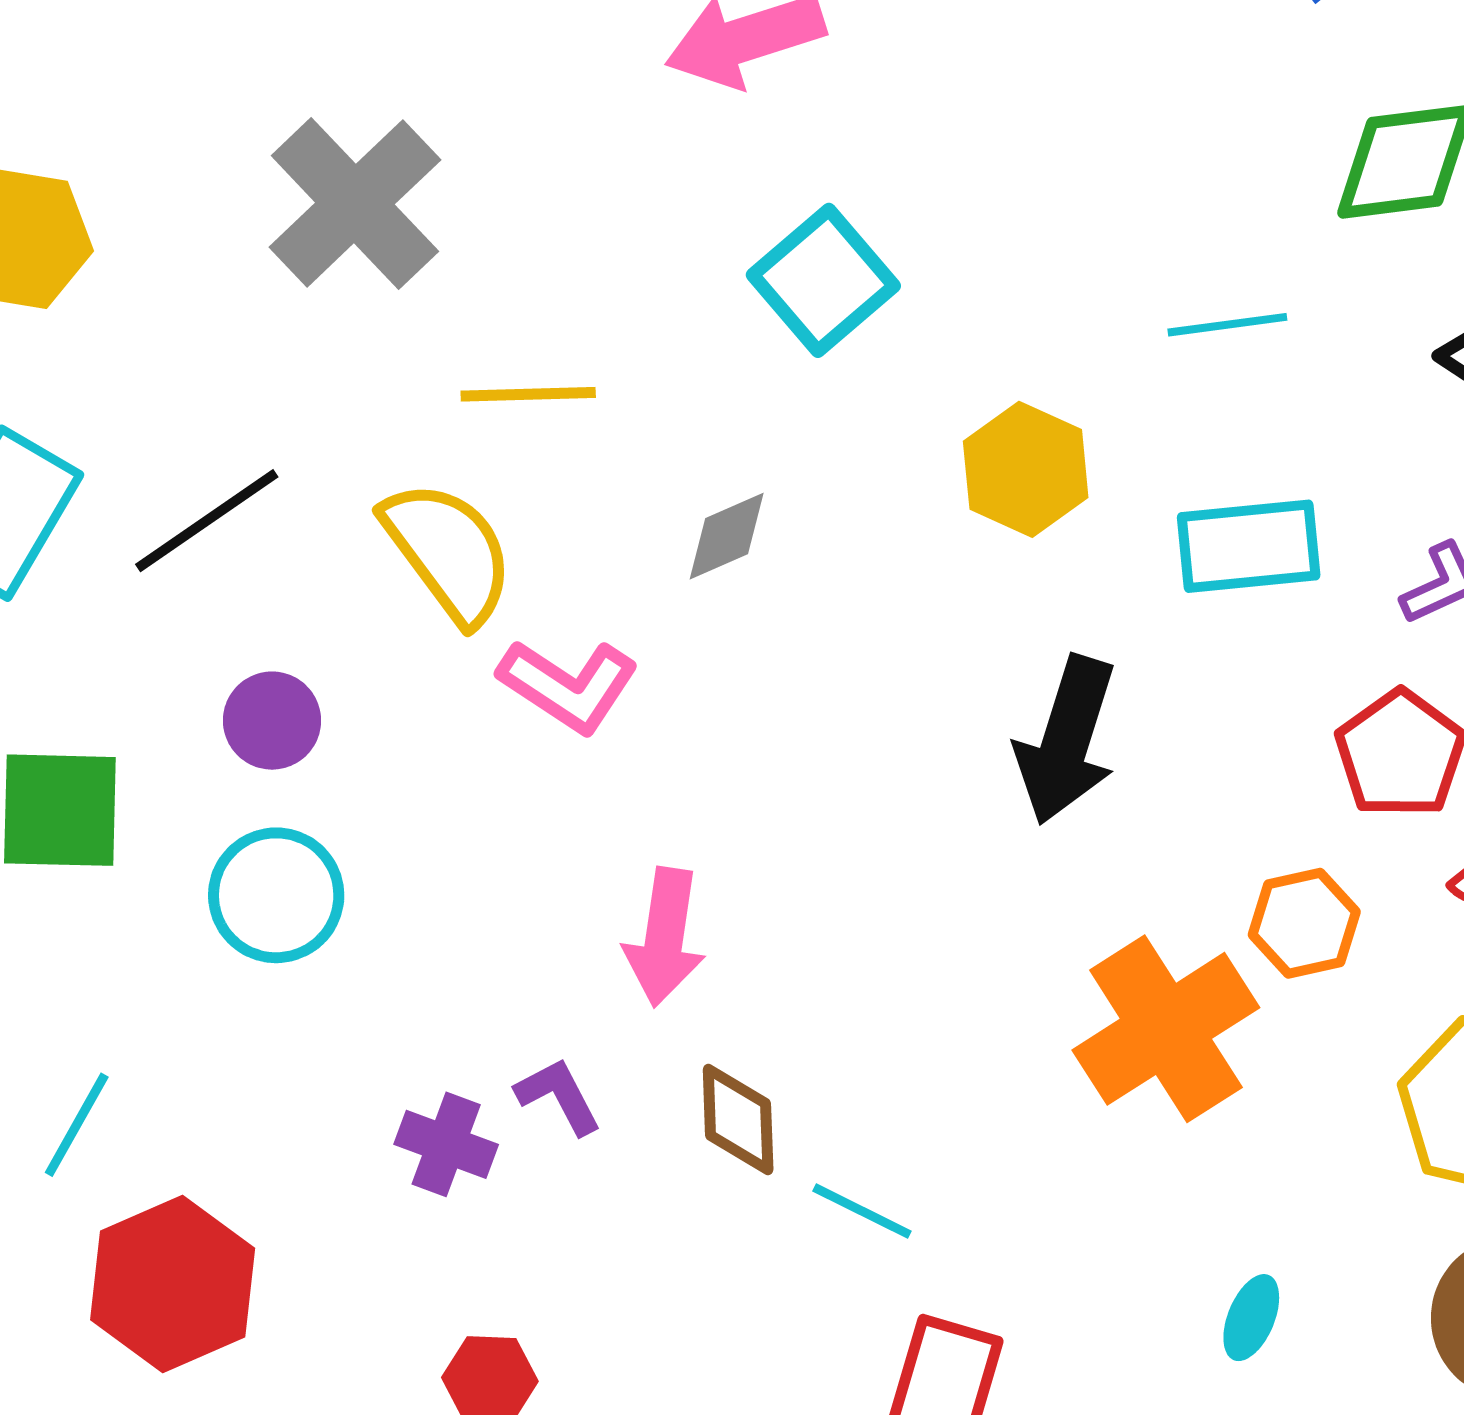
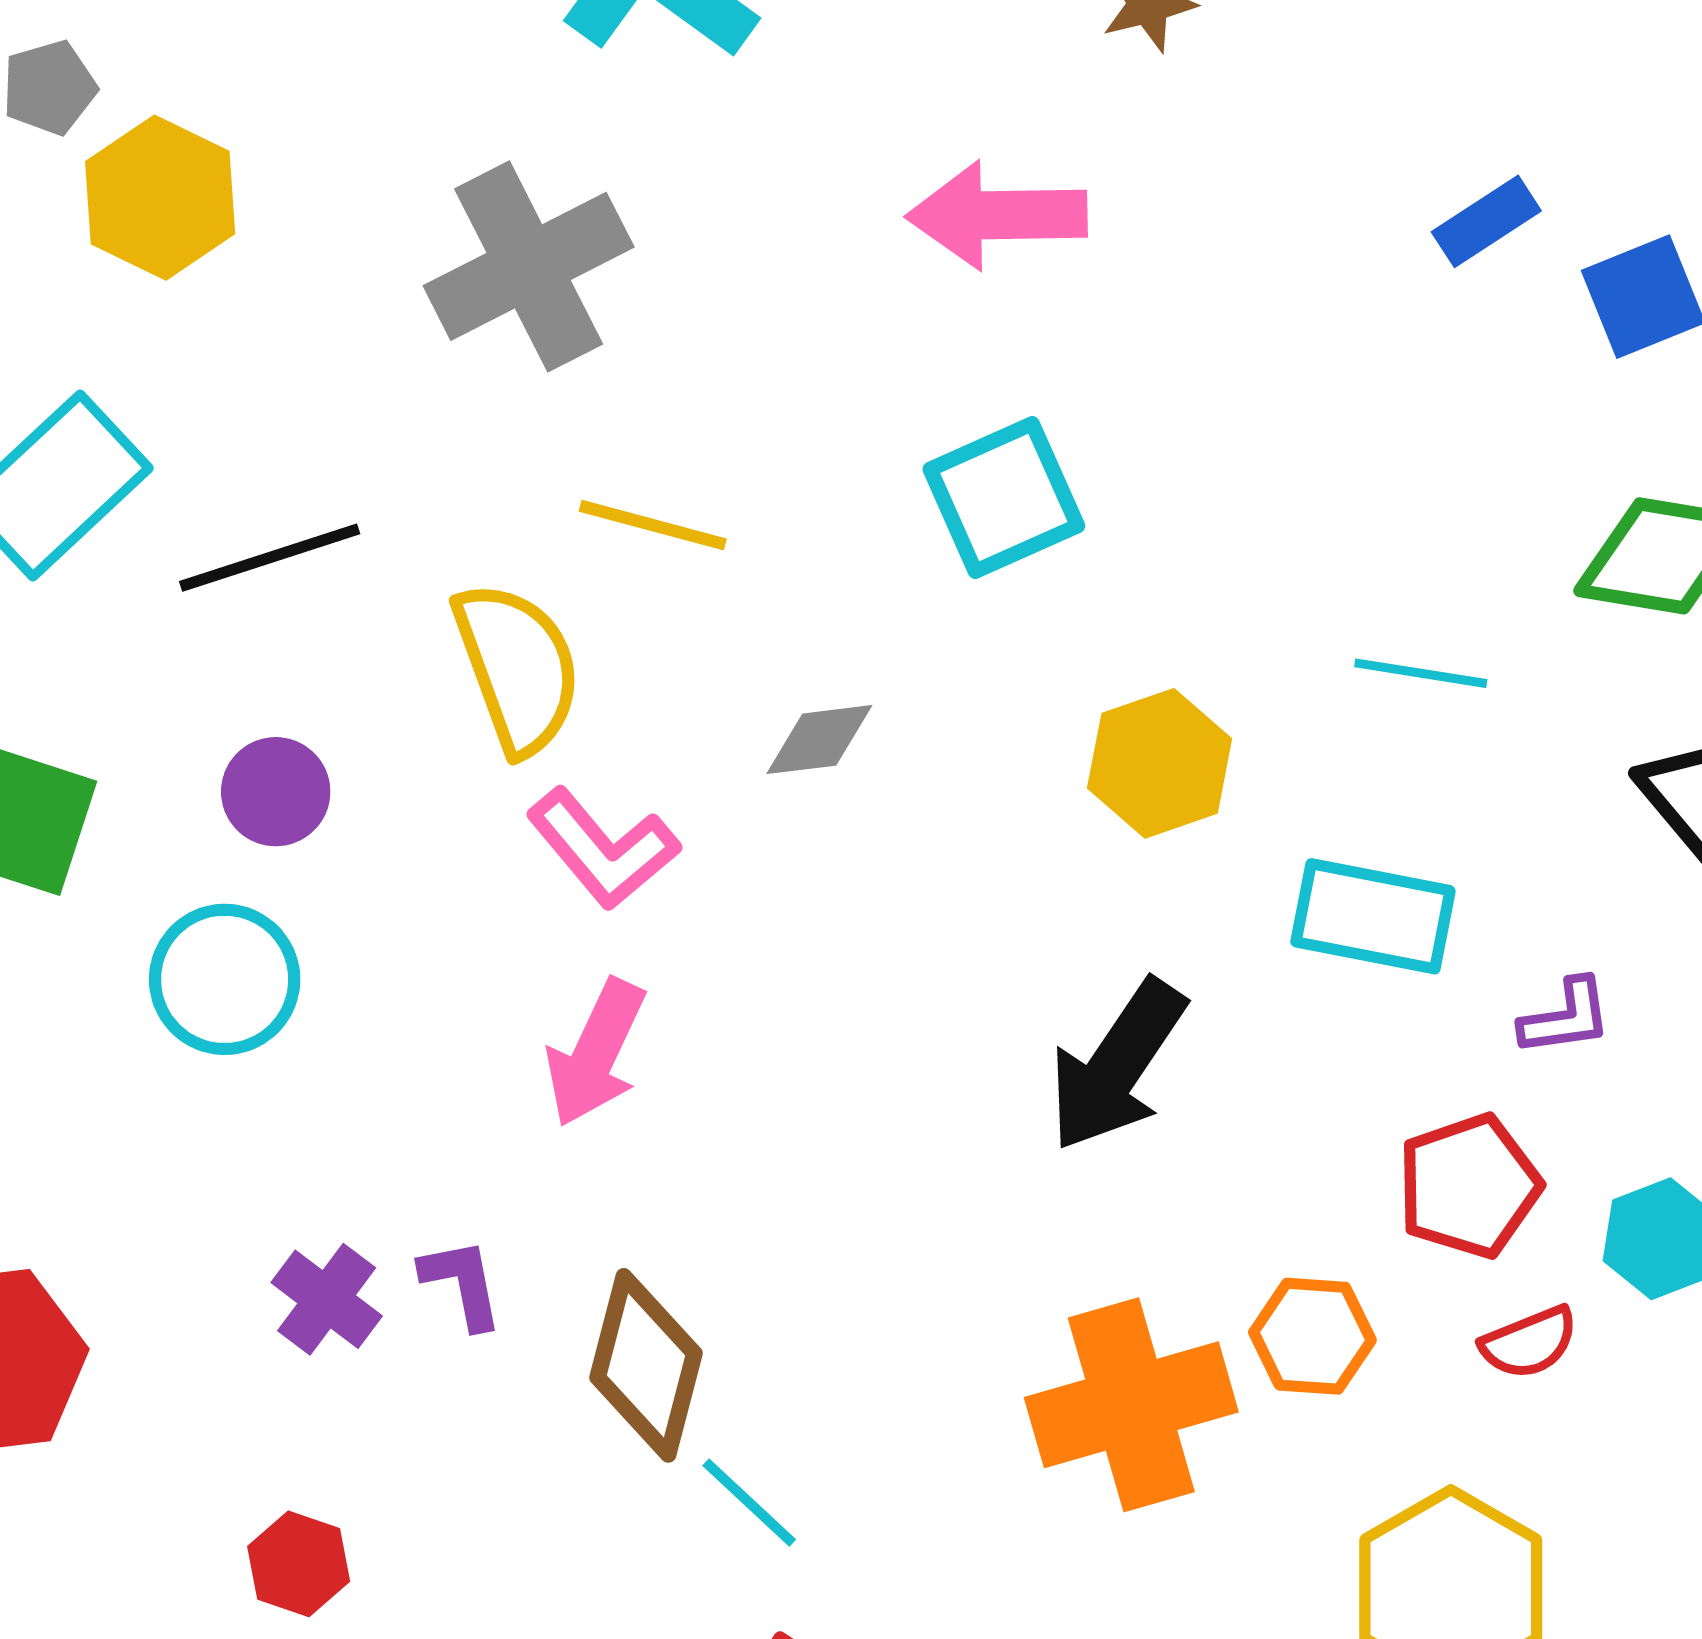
pink arrow: (665, 937) -> (596, 1053), moved
brown diamond: (738, 1119) -> (646, 1365), size x1.4

